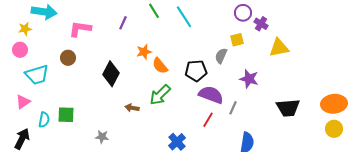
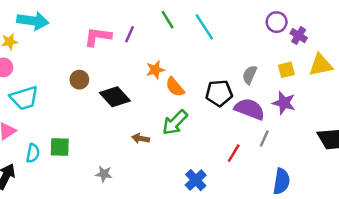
pink L-shape: (80, 29) -> (98, 37), moved
yellow square: (237, 40) -> (286, 70), moved
brown circle: (68, 58) -> (79, 80), moved
black diamond: (111, 74) -> (115, 97), turned -70
purple semicircle: (211, 95) -> (250, 109), moved

